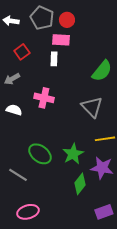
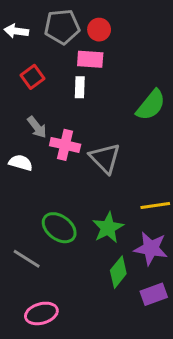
gray pentagon: (42, 18) -> (62, 27), turned -30
gray arrow: (12, 79) -> (37, 127), moved, turned -98
gray triangle: (92, 107) -> (105, 158), moved
purple rectangle: (104, 212) -> (154, 294), moved

